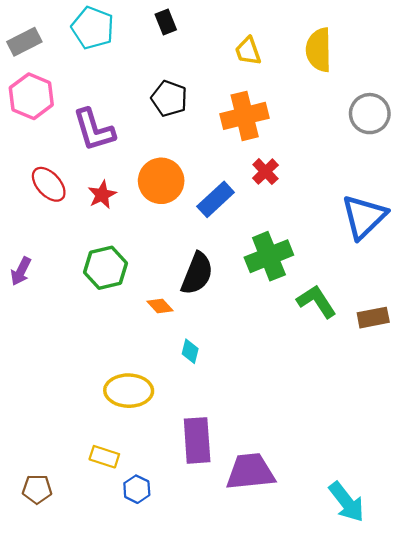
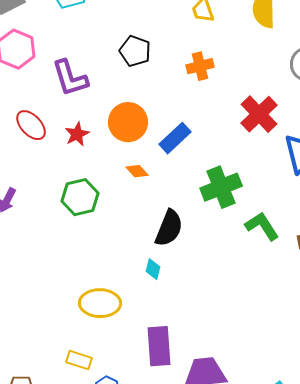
orange cross: (245, 116) -> (200, 66), size x0.7
red cross: (265, 172) -> (259, 114), moved, size x1.6
black semicircle: (197, 274) -> (169, 228), moved
orange diamond: (160, 306) -> (137, 171), moved

